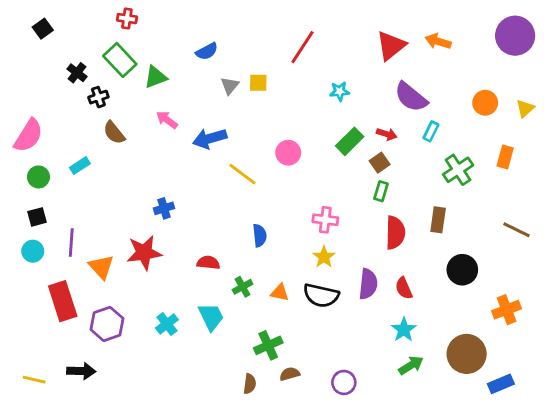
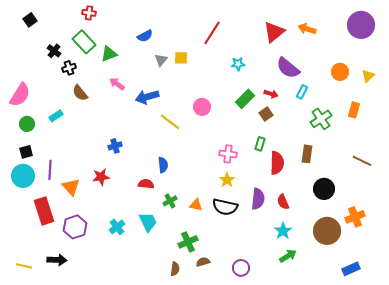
green rectangle: (381, 191) -> (260, 144), moved
blue semicircle: (260, 235) -> (163, 165), moved
cyan circle: (33, 251) -> (23, 176), size x1.5
red star: (144, 253) -> (101, 177), size x0.7
brown circle: (467, 354) -> (327, 231), moved

